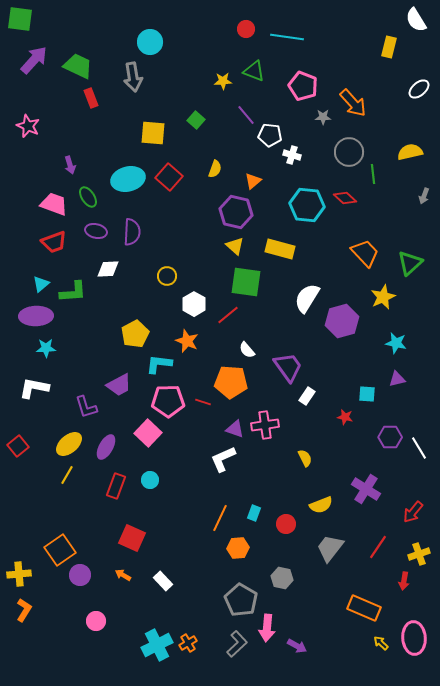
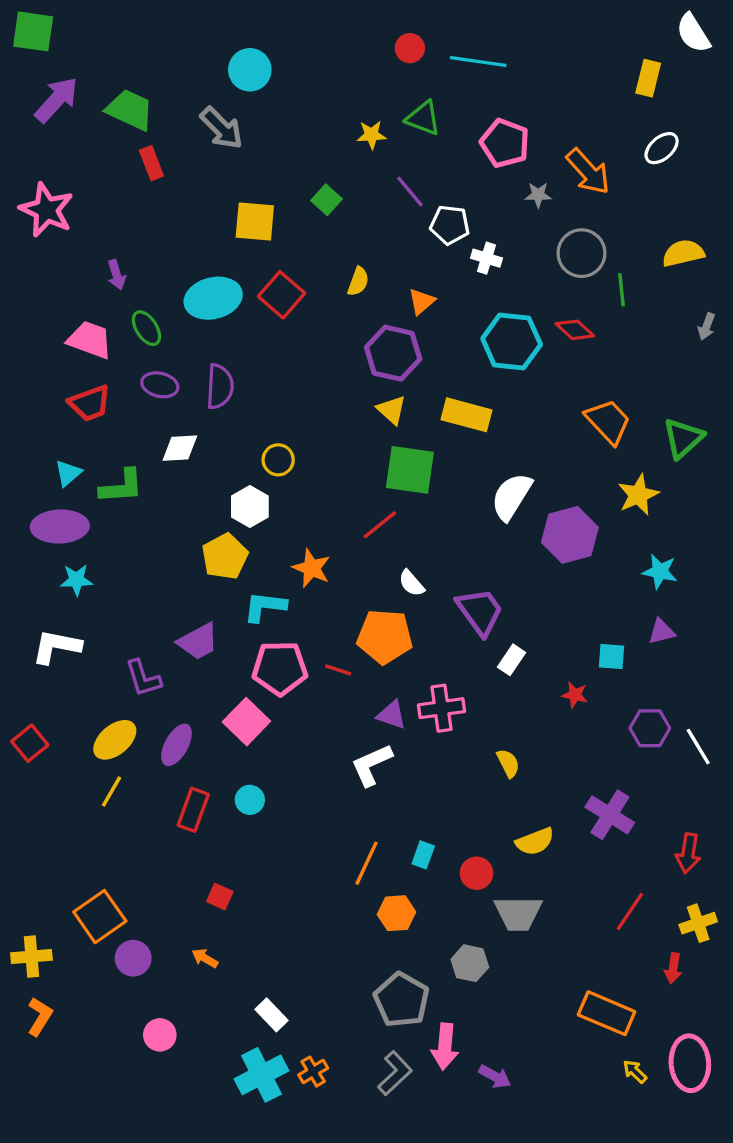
gray arrow: (133, 77) -> (221, 128), turned -36
white ellipse: (419, 89) -> (662, 148), moved
pink star: (28, 126) -> (46, 210), size x1.4
white hexagon: (194, 304) -> (250, 506), moved
red arrow: (413, 512) -> (688, 853), turned -30
red square: (132, 538) -> (220, 897), size x0.6
gray trapezoid: (330, 548) -> (518, 913), moved, turned -128
white rectangle: (163, 581) -> (271, 1015), moved

